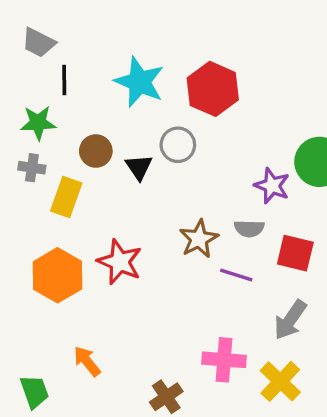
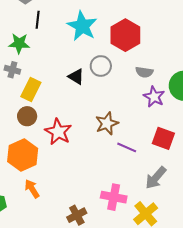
brown circle: (96, 151) -> (27, 116), moved
black triangle: (139, 167) -> (76, 77), turned -30
gray semicircle: (249, 229) -> (144, 72), moved
orange hexagon: (58, 275) -> (23, 155), moved

